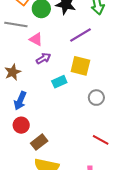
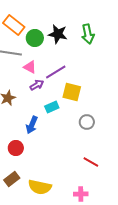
purple line: (80, 35) -> (56, 72), moved
blue arrow: (20, 101) -> (32, 125), moved
brown rectangle: (39, 142) -> (12, 179), moved

